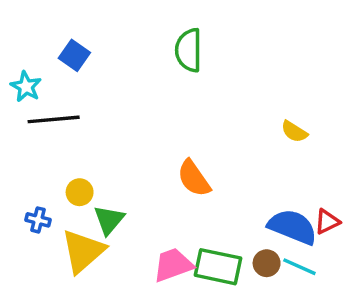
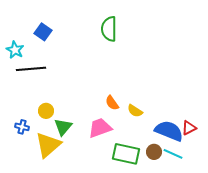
yellow semicircle: (294, 132) -> (135, 111), moved
orange semicircle: (194, 178) -> (112, 103), size x0.7
pink trapezoid: (173, 265) -> (100, 128), moved

